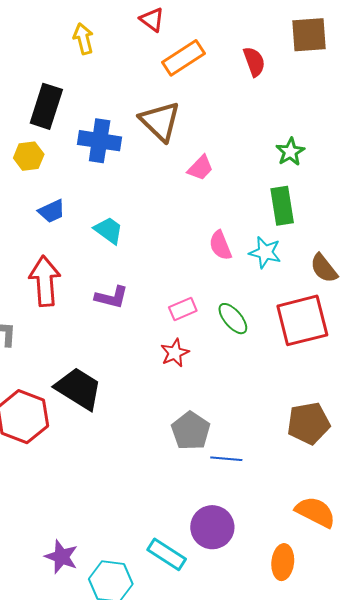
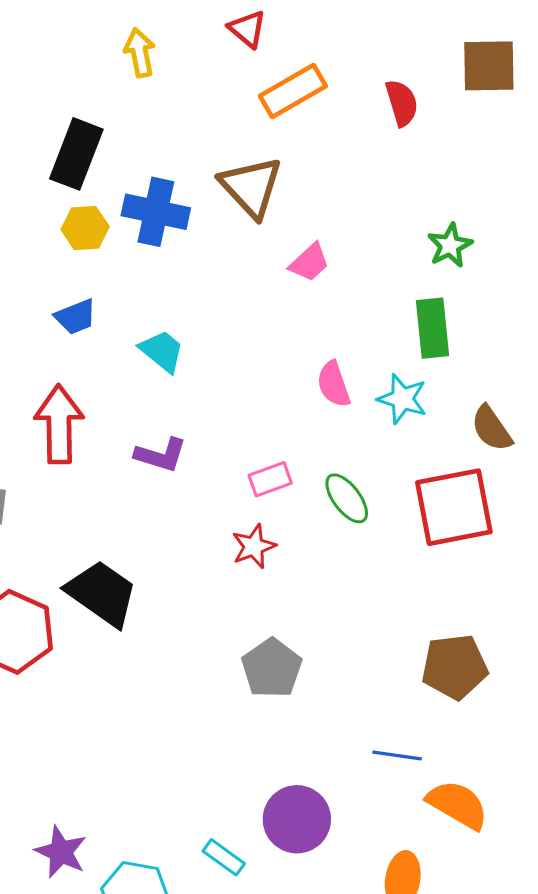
yellow hexagon: (29, 156) -> (85, 228), moved
blue line: (226, 459) -> (397, 756), moved
cyan rectangle: (167, 554) -> (224, 857), size x0.7

